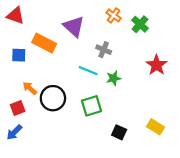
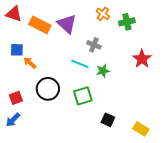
green cross: (140, 24) -> (127, 22), turned 35
orange rectangle: (44, 43) -> (40, 25), moved
orange arrow: (30, 88) -> (30, 63), moved
yellow rectangle: (155, 127) -> (141, 129), moved

